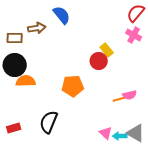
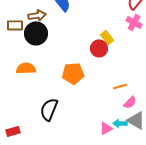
black circle: (15, 65) -> (36, 33), moved
pink semicircle: (130, 95) -> (130, 102), moved, turned -32
red rectangle: (14, 128) -> (13, 131), moved
pink triangle: (106, 133) -> (106, 128), moved, turned 48

